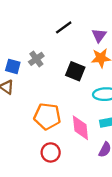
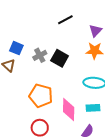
gray cross: (36, 59) -> (40, 55), moved
black square: (75, 71) -> (60, 58), moved

